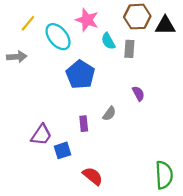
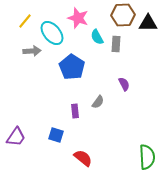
gray arrow: (17, 57) -> (32, 51), moved
purple trapezoid: (41, 135) -> (16, 137), moved
blue square: (62, 150) -> (56, 135), turned 35

